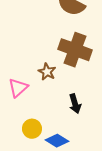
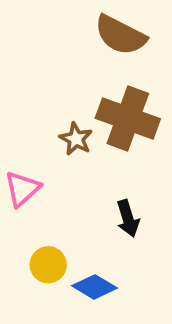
brown star: (47, 72) -> (76, 139), moved

